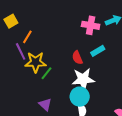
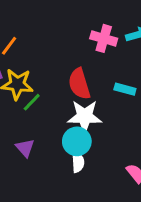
cyan rectangle: (98, 51) -> (125, 89), moved, turned 40
red semicircle: (77, 58) -> (79, 84), size x1.5

